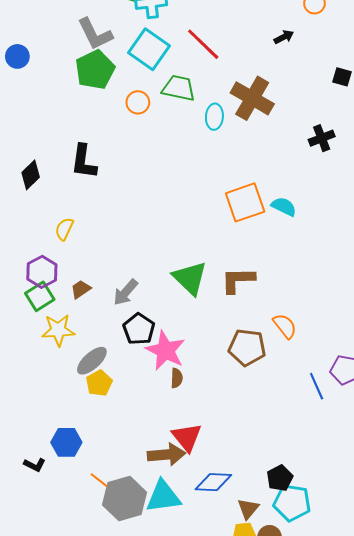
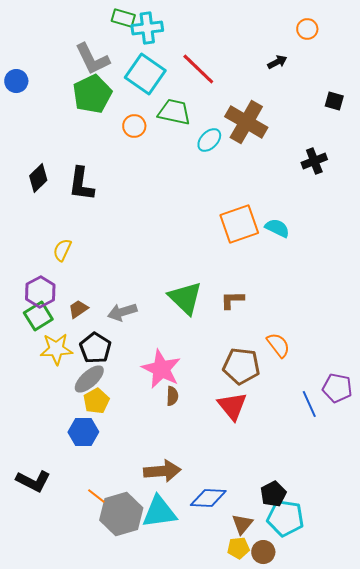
cyan ellipse: (214, 117) -> (209, 140), turned 40
black diamond: (31, 175) -> (38, 178), moved
brown L-shape: (238, 280) -> (232, 300), size x0.7
gray arrow: (126, 292) -> (122, 312), turned 32
black pentagon: (139, 329) -> (95, 348), moved
red triangle: (187, 437) -> (232, 406), moved
blue hexagon: (66, 442) -> (83, 432), moved
black L-shape: (35, 465) -> (33, 481), size x1.6

